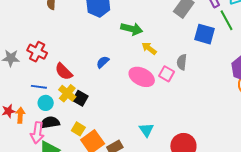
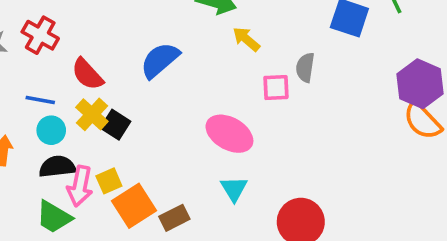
blue semicircle: (103, 62) -> (160, 60), size x1.6
pink square: (166, 74) -> (276, 88), turned -35
pink ellipse: (142, 77) -> (229, 134), moved
yellow square: (78, 129) -> (109, 181), turned 32
pink arrow: (37, 133) -> (80, 186), moved

